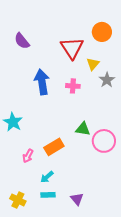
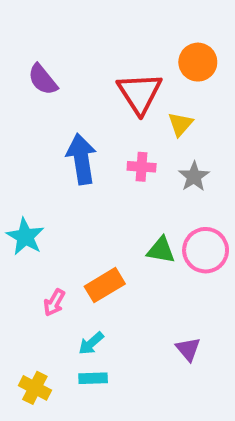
gray star: (107, 80) -> (194, 176), moved
pink circle: (104, 141) -> (206, 250), moved
purple triangle: (77, 199) -> (188, 349), moved

